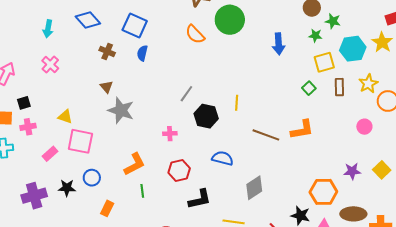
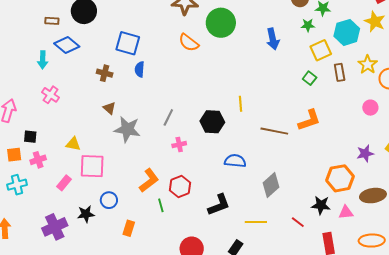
blue diamond: (88, 20) -> (67, 45), moved
gray line: (186, 94) -> (168, 117), moved
black square: (24, 103) -> (30, 137), turned 32
red hexagon: (179, 171) -> (180, 187), moved

